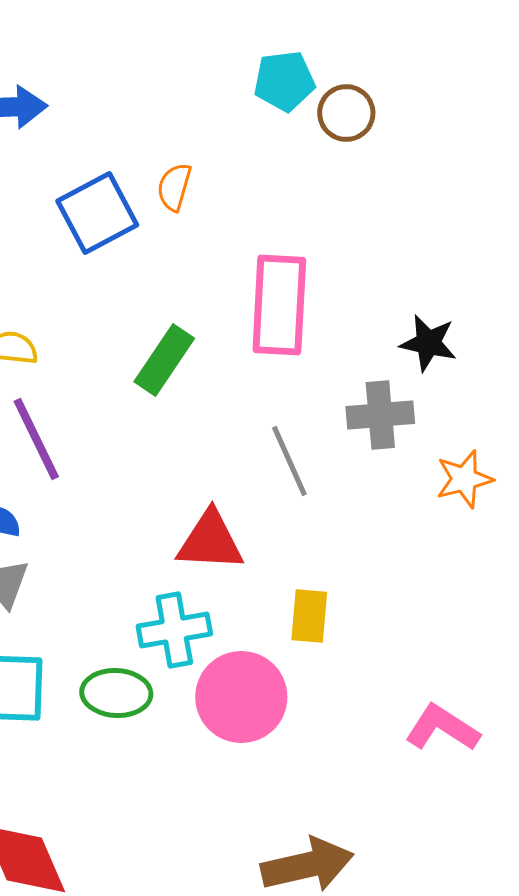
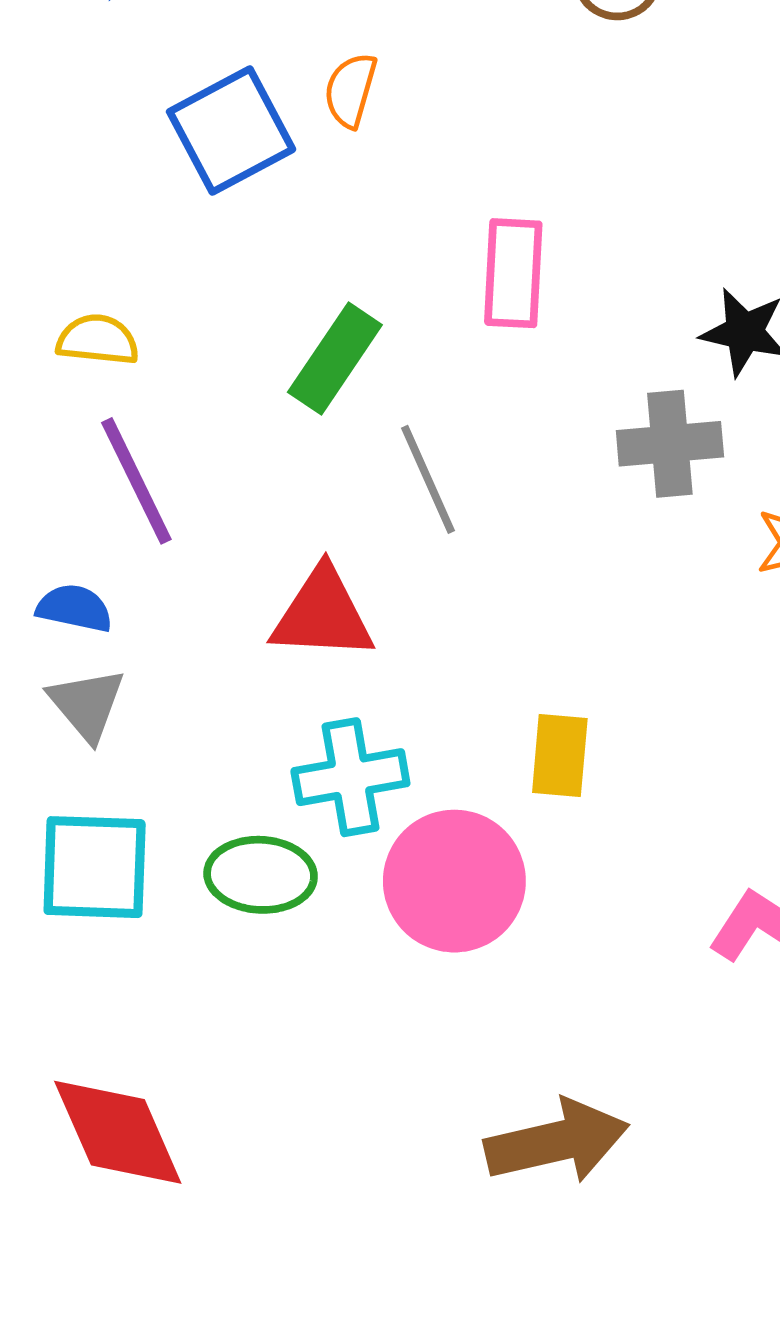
pink rectangle: (279, 305) -> (513, 273), size x0.7
gray line: (289, 461) -> (428, 479), moved
red triangle: (210, 541) -> (323, 614), moved

